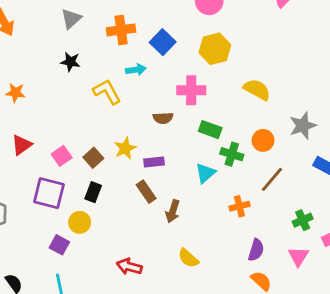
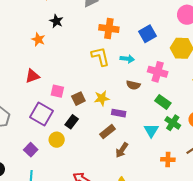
orange cross: (121, 30) -> (109, 29), moved
black star: (70, 62) -> (56, 21), moved
cyan arrow: (136, 70) -> (127, 59), moved
pink square: (62, 156) -> (57, 91), turned 32
cyan triangle: (205, 173) -> (151, 130), turned -35
brown rectangle: (146, 192) -> (108, 132), turned 70
purple square: (59, 245) -> (31, 150), moved

